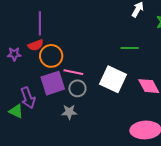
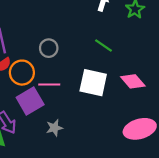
green line: (130, 48) -> (104, 45), turned 48
gray circle: (77, 88) -> (49, 48), moved

